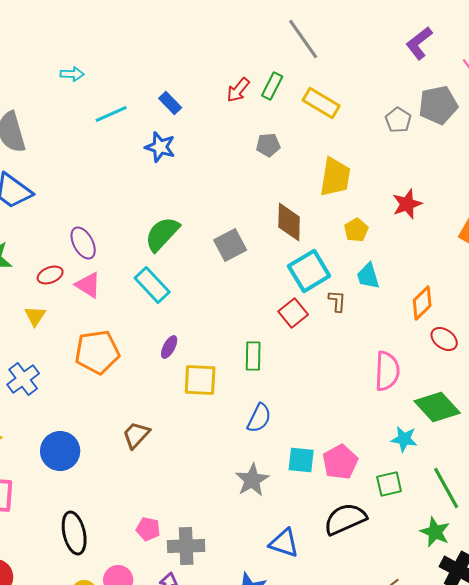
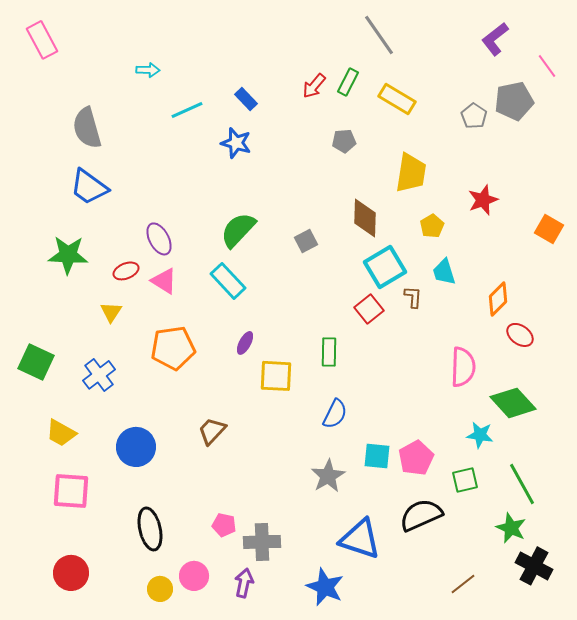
gray square: (230, 245) -> (306, 241), size x0.7
blue triangle: (284, 543) -> (360, 539), size x1.4

